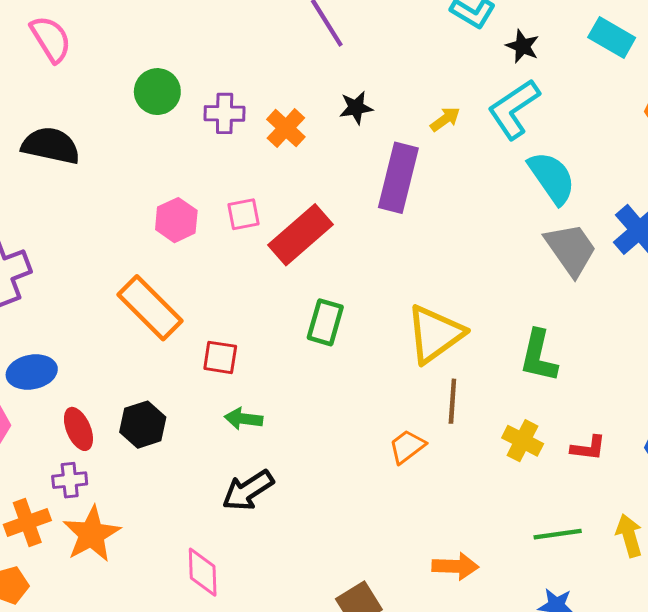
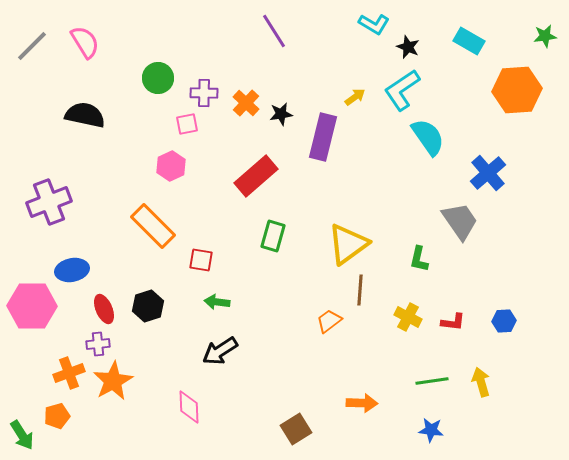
black star: (356, 108) -> (281, 114), moved
pink square: (244, 214) -> (187, 124), moved
gray trapezoid: (571, 249) -> (460, 221), moved
green L-shape: (539, 356) -> (419, 259), size x0.7

